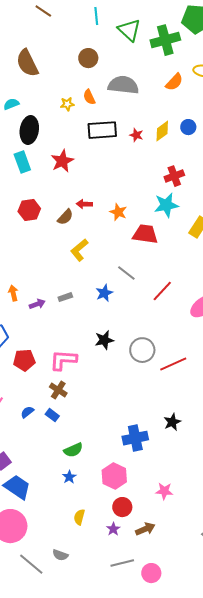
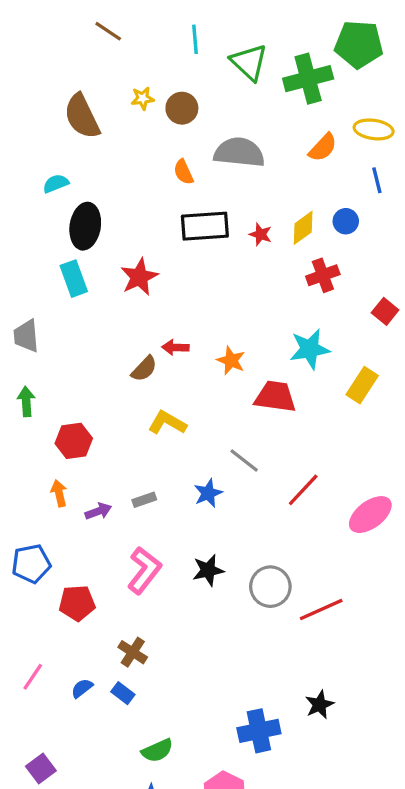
yellow star: (67, 104) -> (143, 98), moved
red cross: (174, 176) -> (323, 275), moved
red hexagon: (29, 210) -> (74, 441), moved
yellow L-shape: (79, 250) -> (167, 423), turned 70
pink L-shape: (63, 360) -> (144, 570), moved, turned 124

